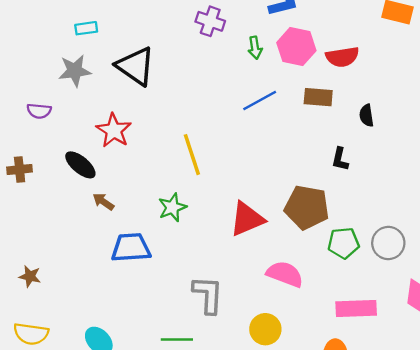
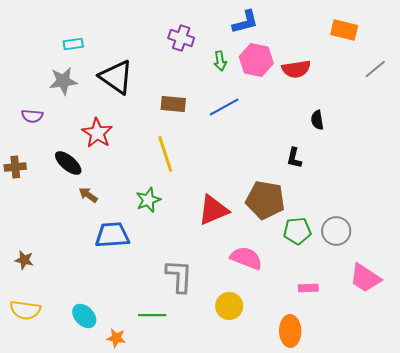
brown rectangle: (318, 97) -> (173, 104), moved
pink rectangle: (356, 309) -> (308, 288), size x0.6

